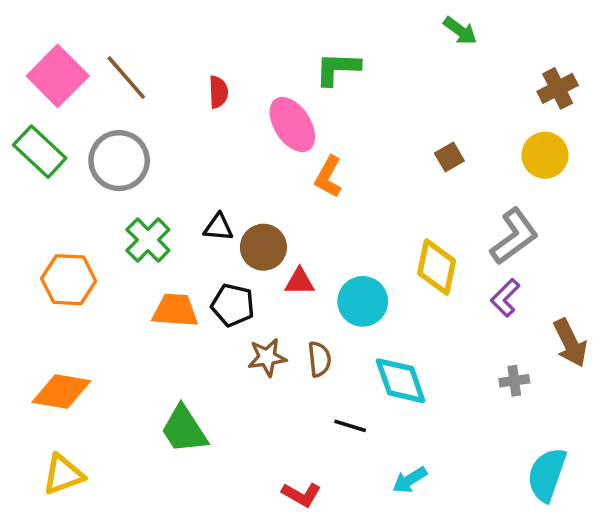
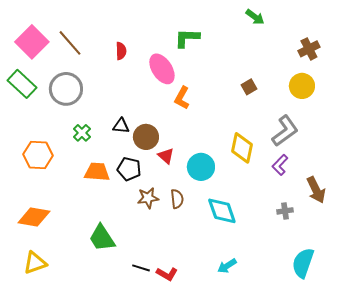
green cross: (148, 240) -> (82, 133), size x0.7
red triangle: (300, 281) -> (166, 156), turned 42
black line: (350, 426) -> (141, 268), moved

